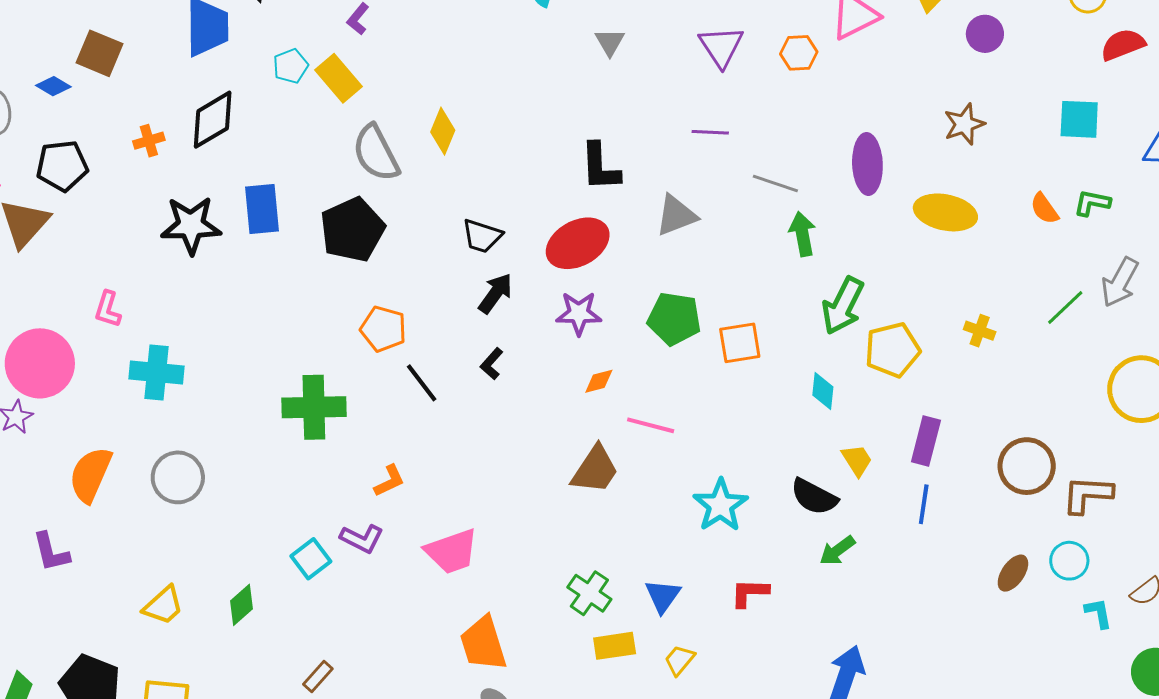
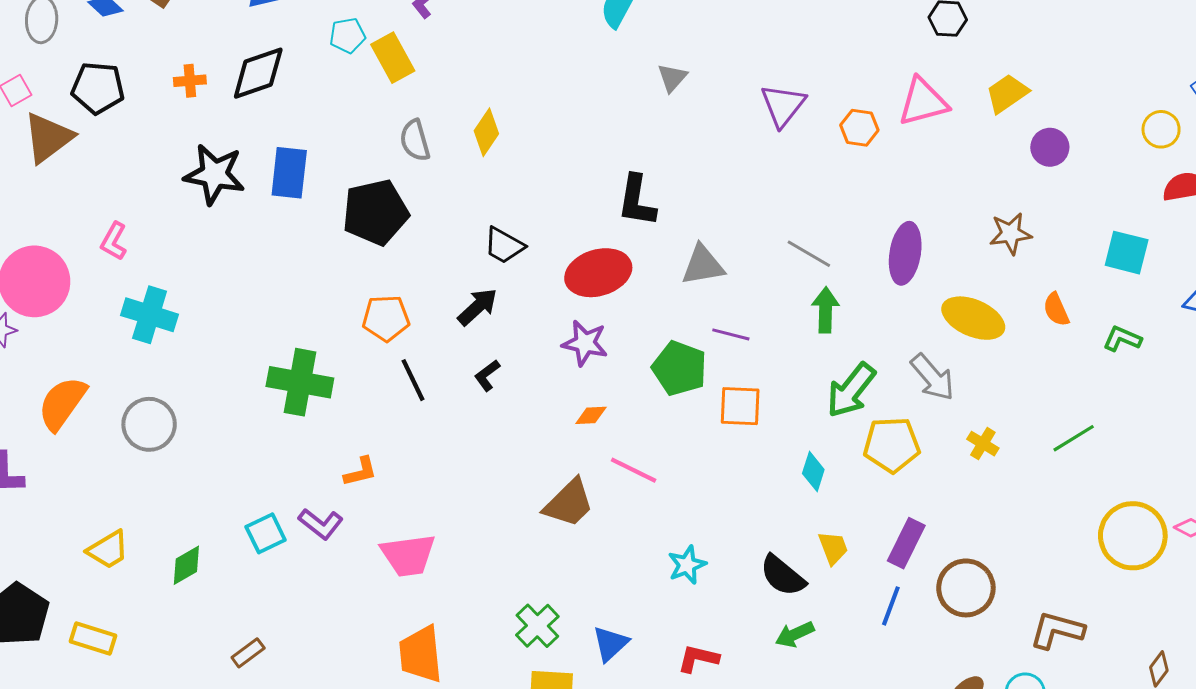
purple line: (710, 132) -> (731, 334), moved
gray semicircle: (376, 153) -> (415, 140), size x0.7
orange semicircle: (1044, 209) -> (1056, 309), moved
gray arrow: (1120, 282) -> (933, 377), moved, turned -81
black arrow: (495, 293) -> (477, 307), moved
orange pentagon: (383, 329) -> (386, 318), turned -30
brown circle: (1027, 466) -> (966, 588), moved
cyan star: (720, 505) -> (687, 565), size x0.7

